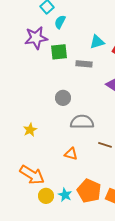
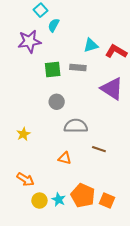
green square: (59, 52) -> (53, 70), moved
orange arrow: (32, 175) -> (25, 179), size x0.7

